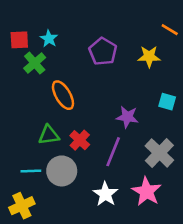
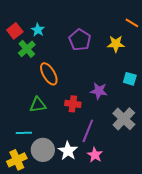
red square: (19, 40) -> (15, 31), turned -35
red cross: (80, 140) -> (73, 104), moved, turned -35
purple line: (113, 152) -> (88, 131), moved
gray circle: (62, 171) -> (43, 150), moved
pink star: (147, 192) -> (95, 155), moved, size x0.7
white star: (105, 194) -> (68, 151), moved

